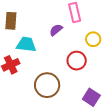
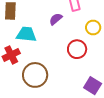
brown circle: (47, 85) -> (35, 75), moved

